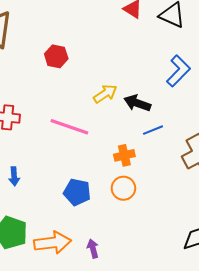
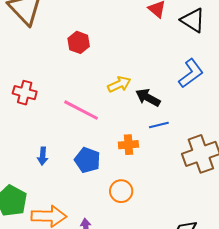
blue arrow: (14, 176) -> (43, 156), moved
orange circle: (123, 188) -> (121, 191), moved
blue pentagon: (77, 192) -> (87, 160), moved

